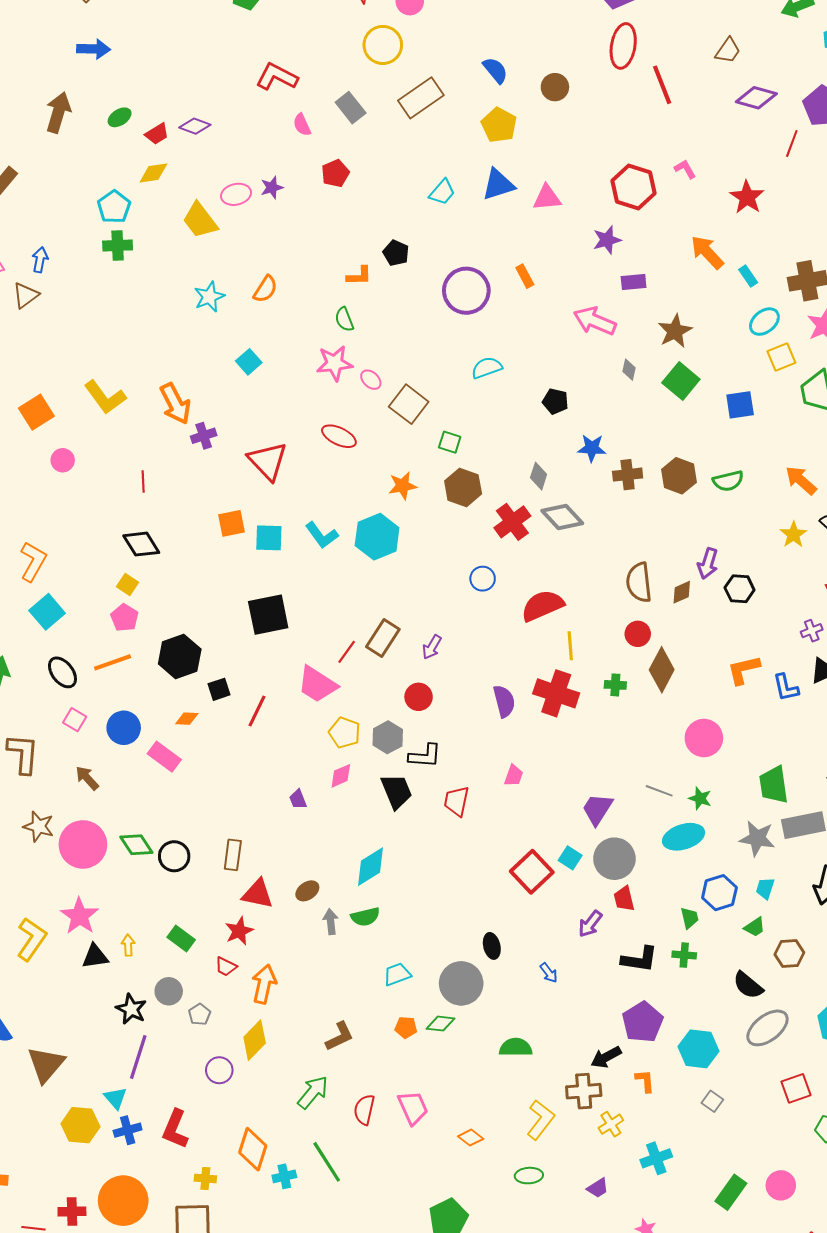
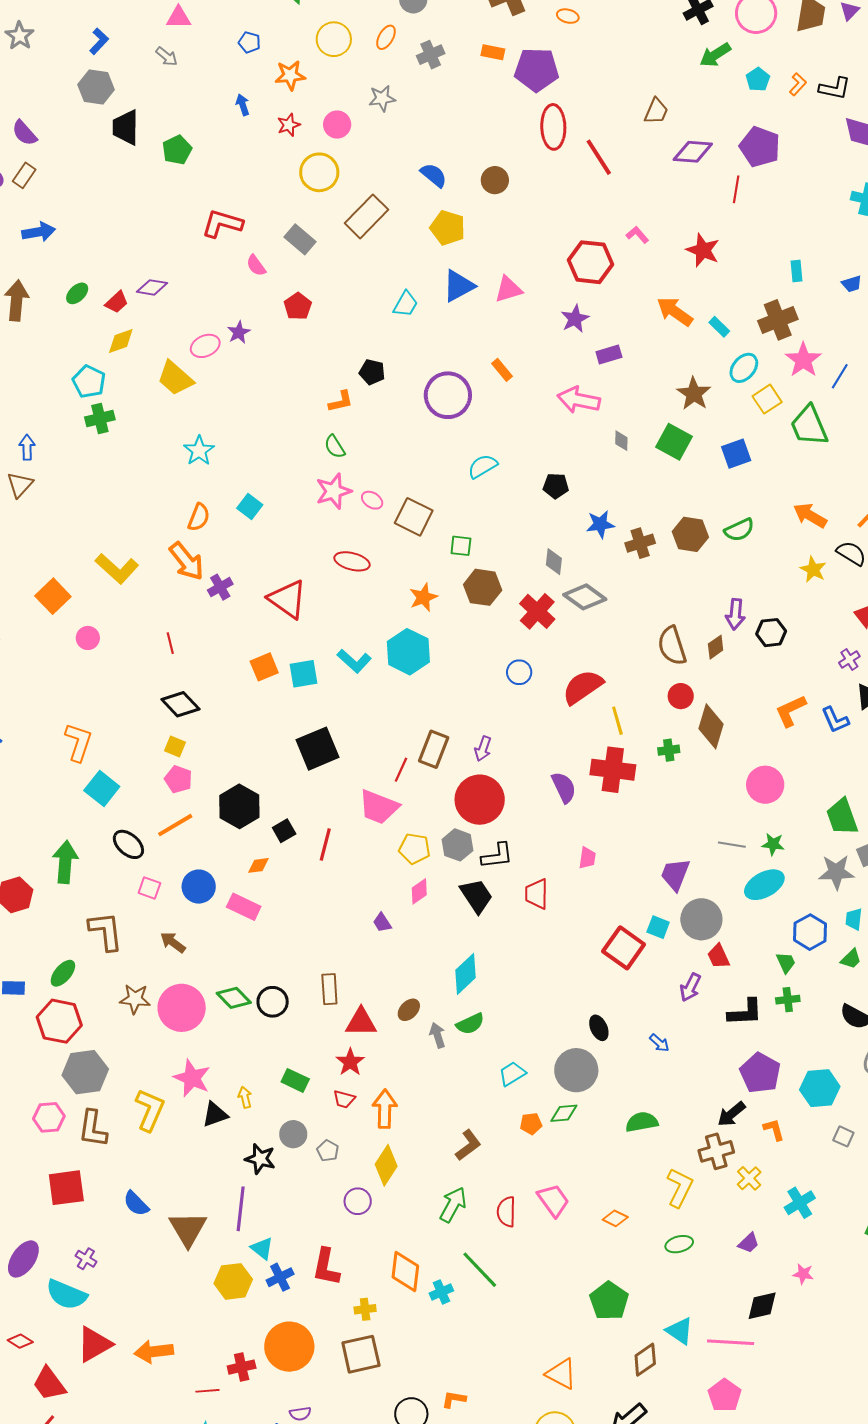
orange semicircle: (265, 289) -> (199, 517), moved
brown star: (675, 331) -> (694, 394), moved
red circle: (419, 697) -> (480, 800), size x1.8
purple line: (138, 1057) -> (241, 1209), moved

